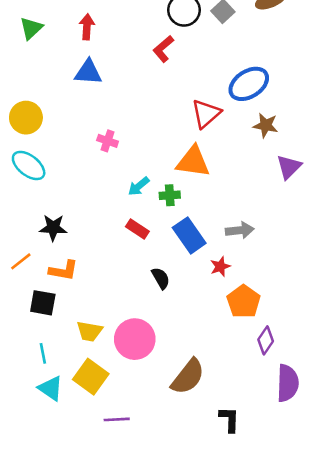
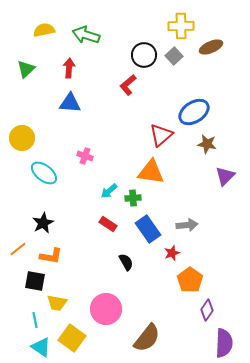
cyan ellipse: (29, 166) -> (44, 173), moved
black star: (53, 228) -> (43, 223), turned -30
yellow trapezoid: (89, 331) -> (57, 303), moved

